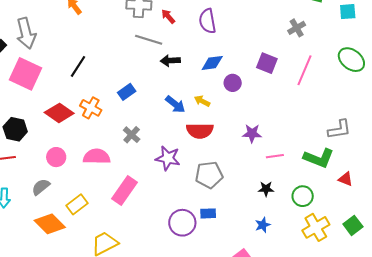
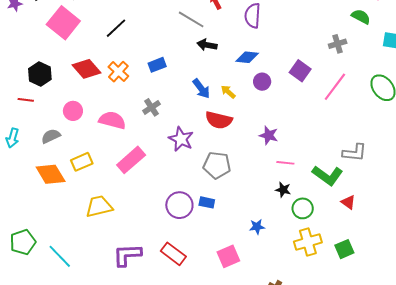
black star: (266, 189) -> (283, 190), moved

